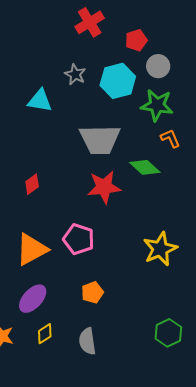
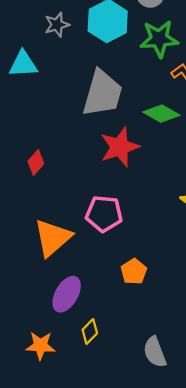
gray star: (75, 74) -> (57, 25), turned -30
gray trapezoid: (100, 140) -> (102, 93), turned -60
gray semicircle: (87, 341) -> (155, 352), moved

